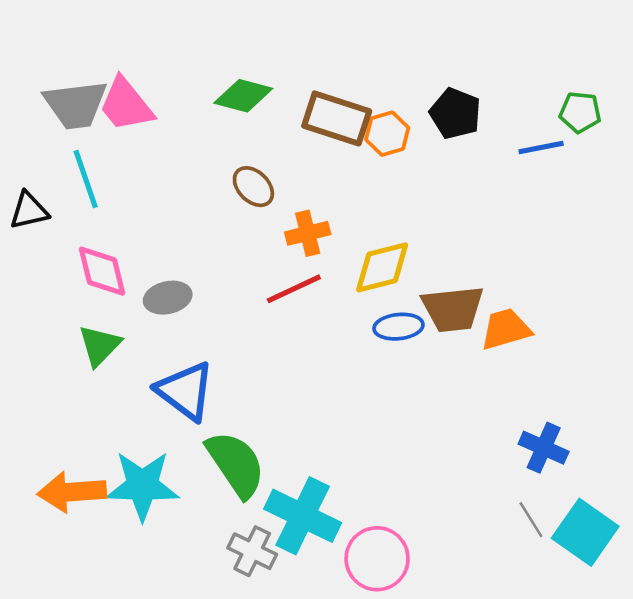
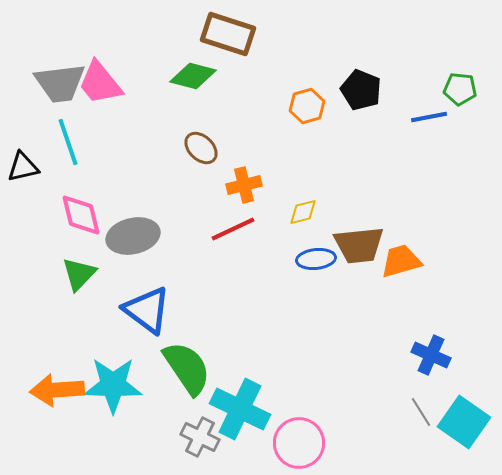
brown rectangle: (337, 118) -> (228, 34), moved
yellow diamond: (382, 267) -> (303, 212), size x0.6
gray ellipse: (168, 298) -> (133, 236), size x1.4

